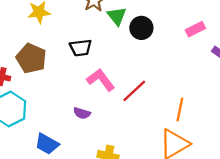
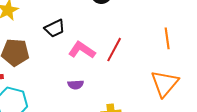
orange line: (180, 110) -> (167, 38), moved

